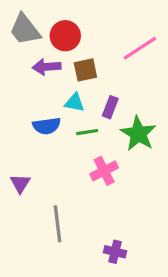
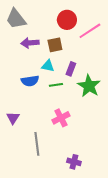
red circle: (65, 36) -> (67, 20), moved
pink cross: (104, 171) -> (61, 118), moved

